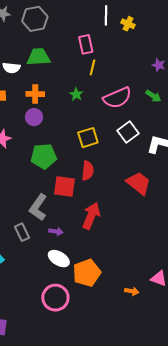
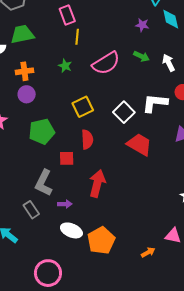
white square: (128, 132) -> (124, 112), moved
red square: (64, 186) -> (67, 158), size x0.7
orange arrow: (132, 291) -> (148, 252), turned -32
pink circle: (55, 298) -> (48, 273), moved

